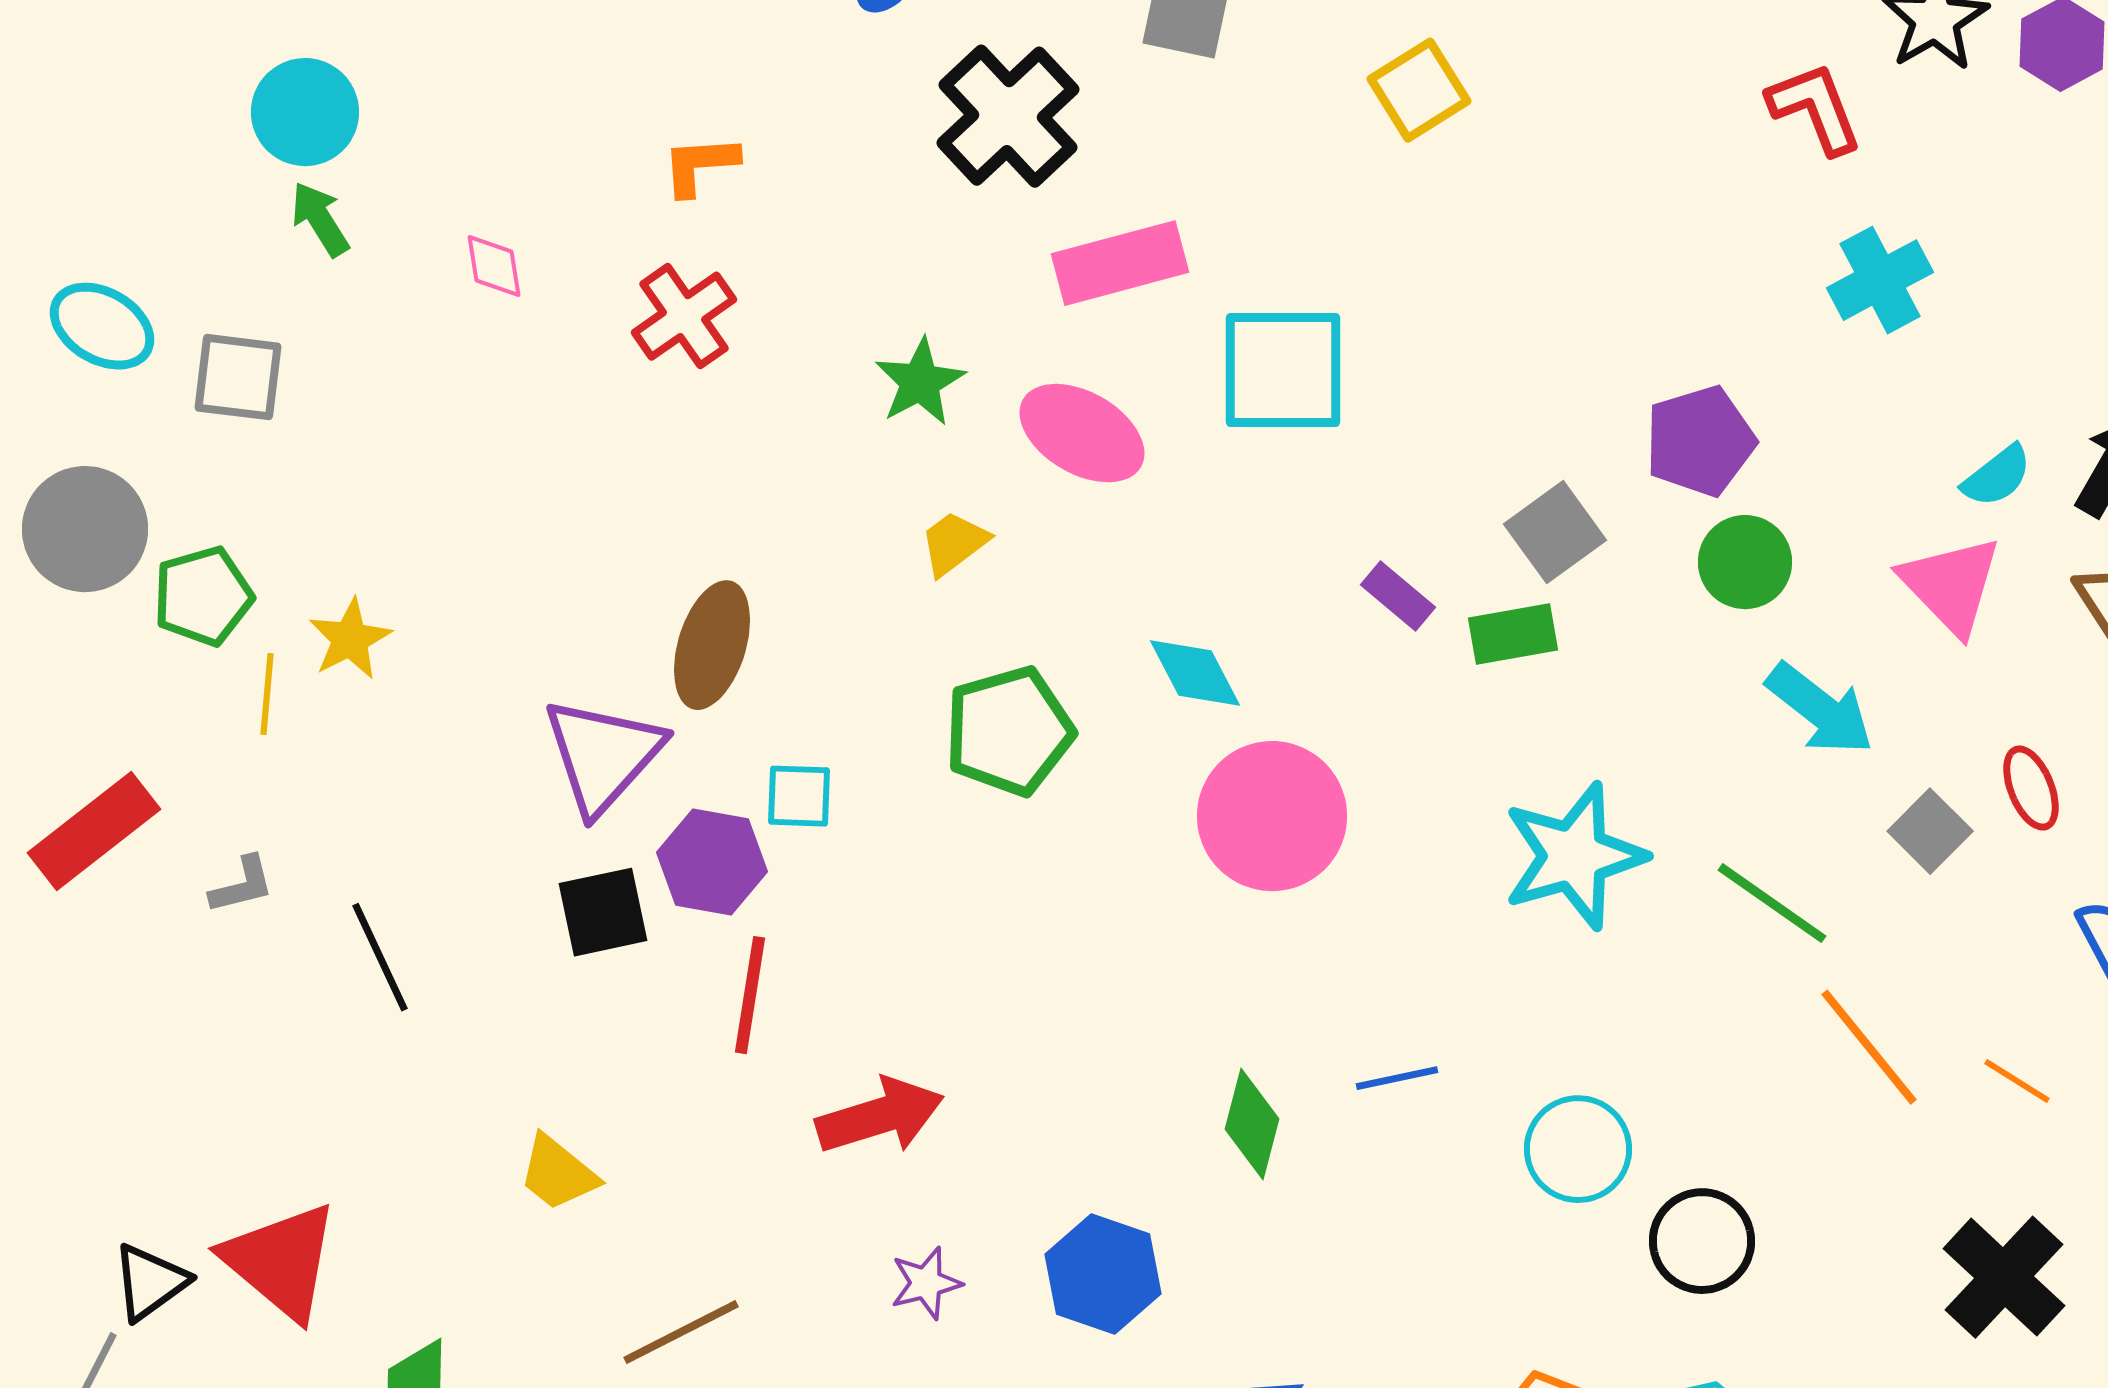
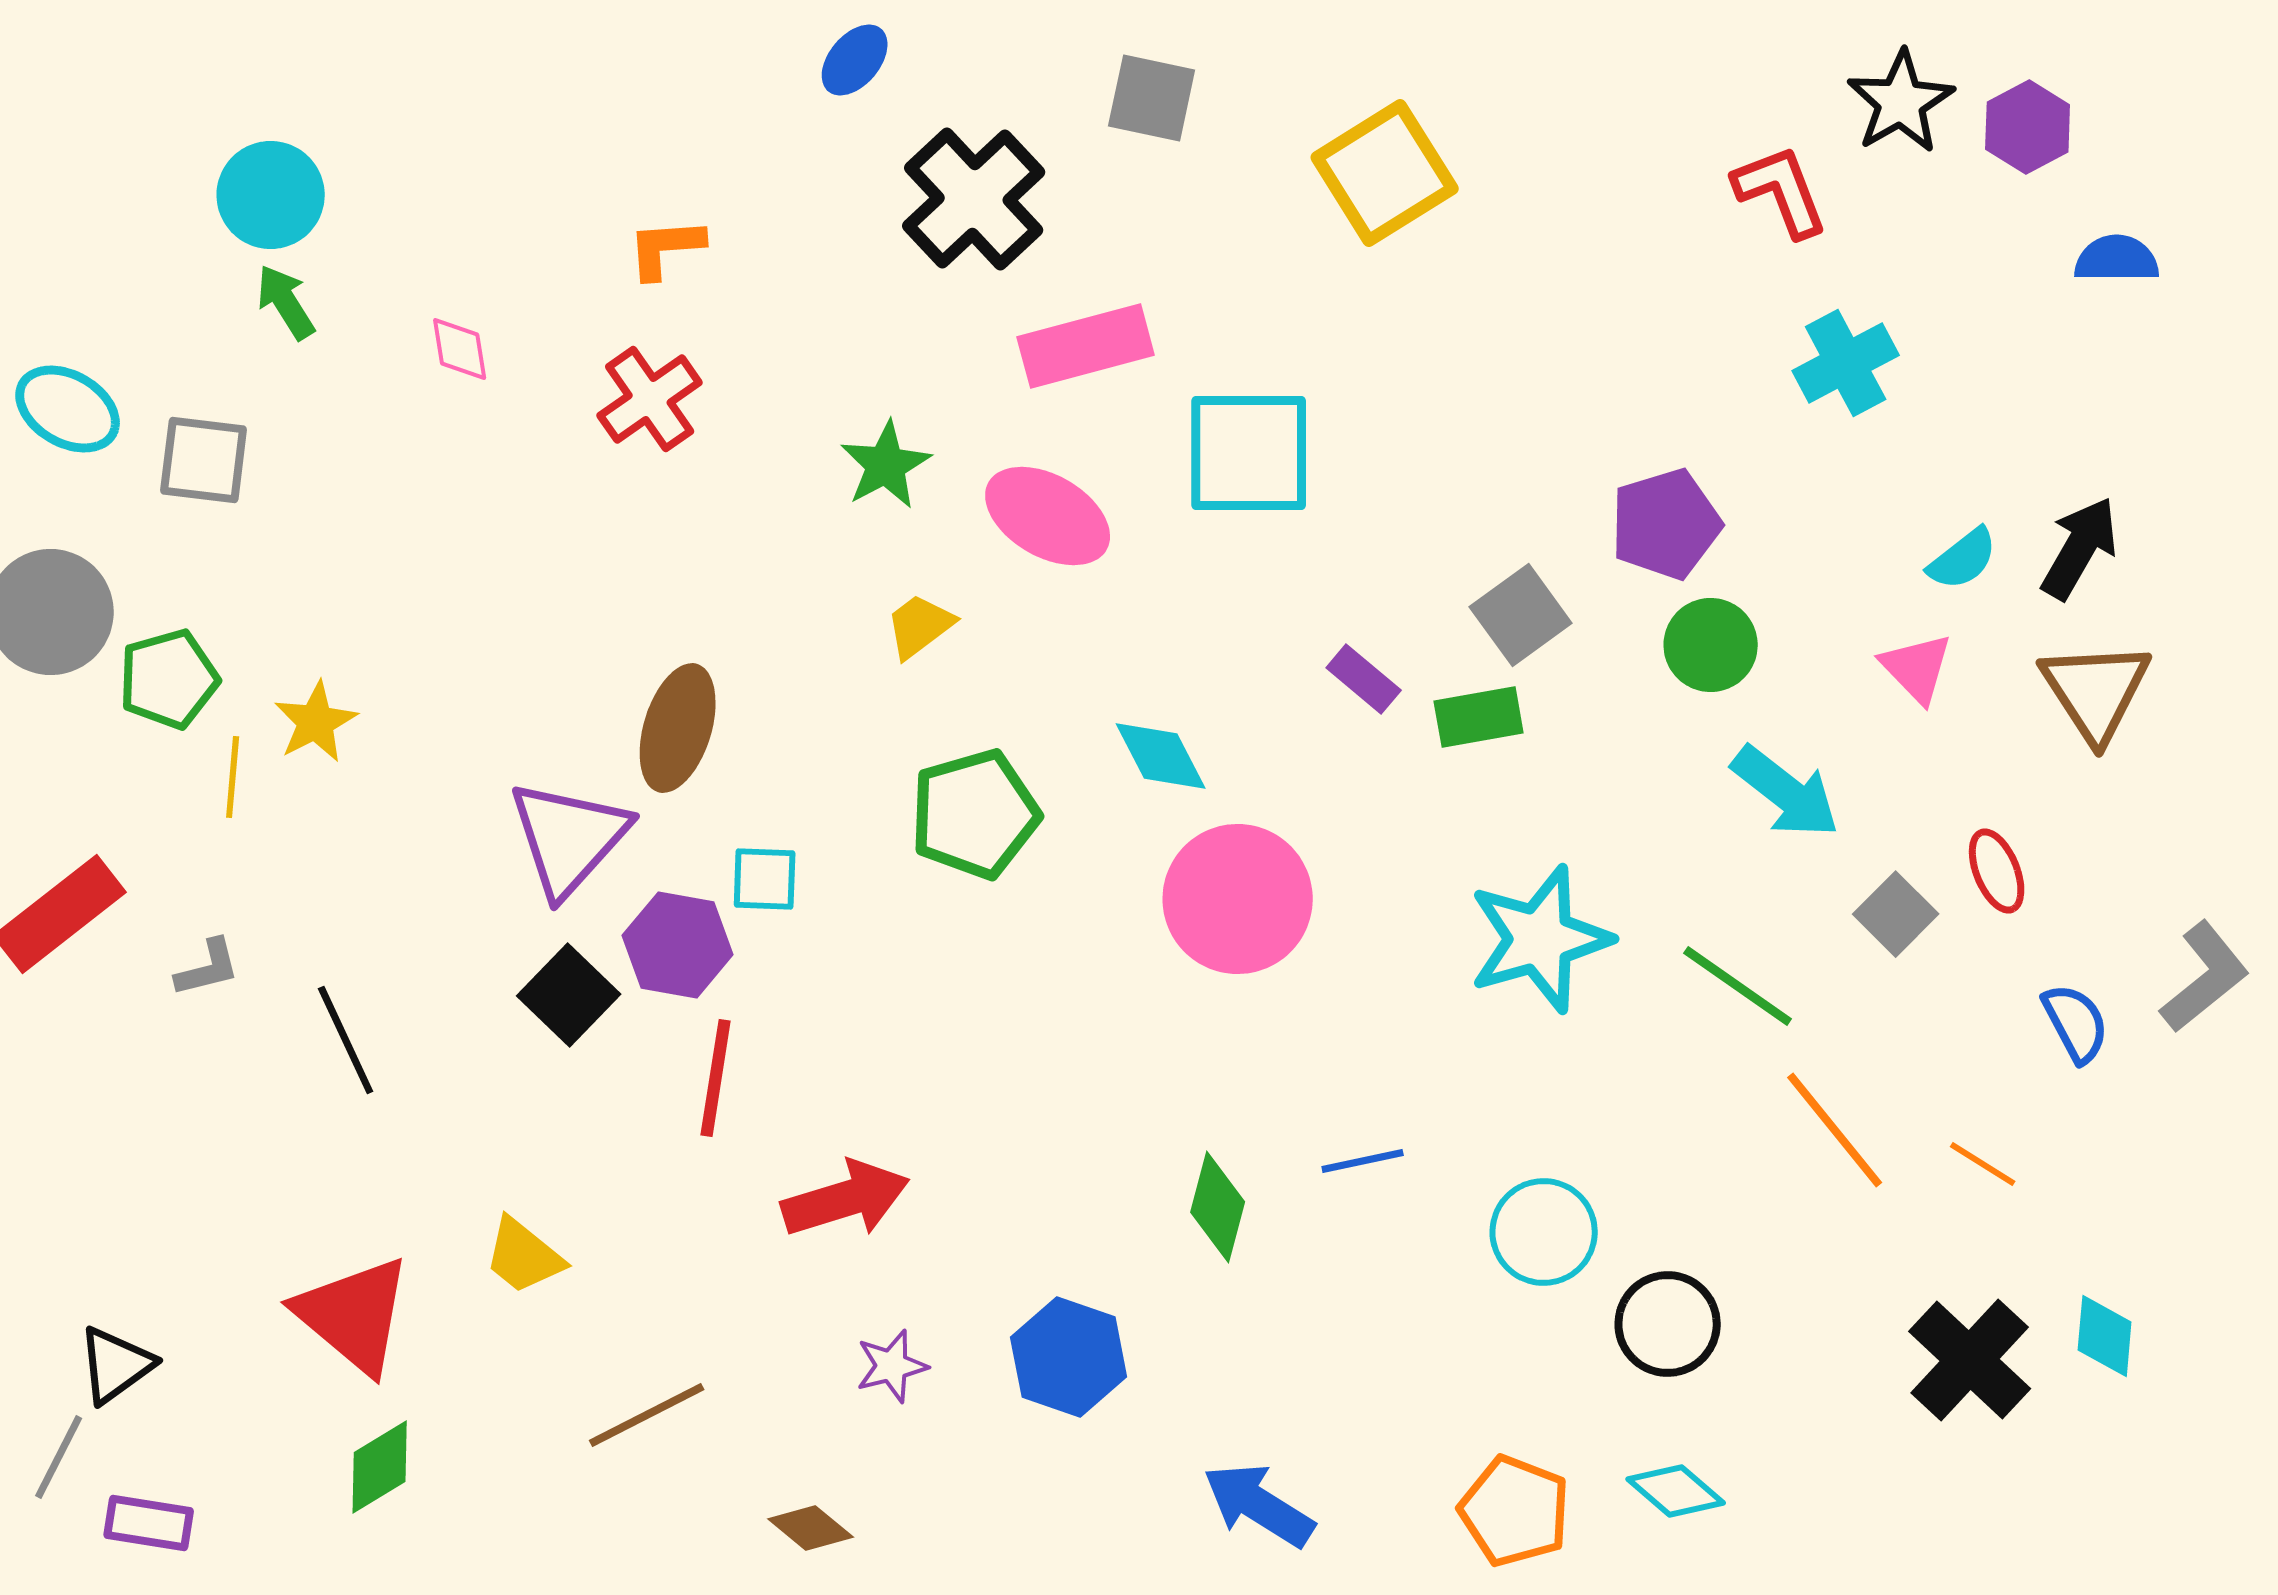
yellow square: (1419, 90) -> (1385, 173), size x1.4
pink triangle: (1951, 585) -> (1917, 668), size x0.7
black square: (603, 912) -> (569, 995), turned -34
red triangle: (281, 1261) -> (354, 1315), moved

